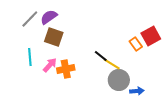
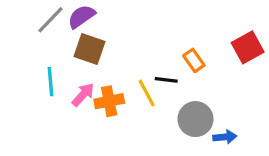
orange rectangle: (136, 44) -> (194, 60), moved
black line: (101, 56) -> (166, 80), turned -32
yellow line: (112, 64) -> (147, 93), moved, turned 30

